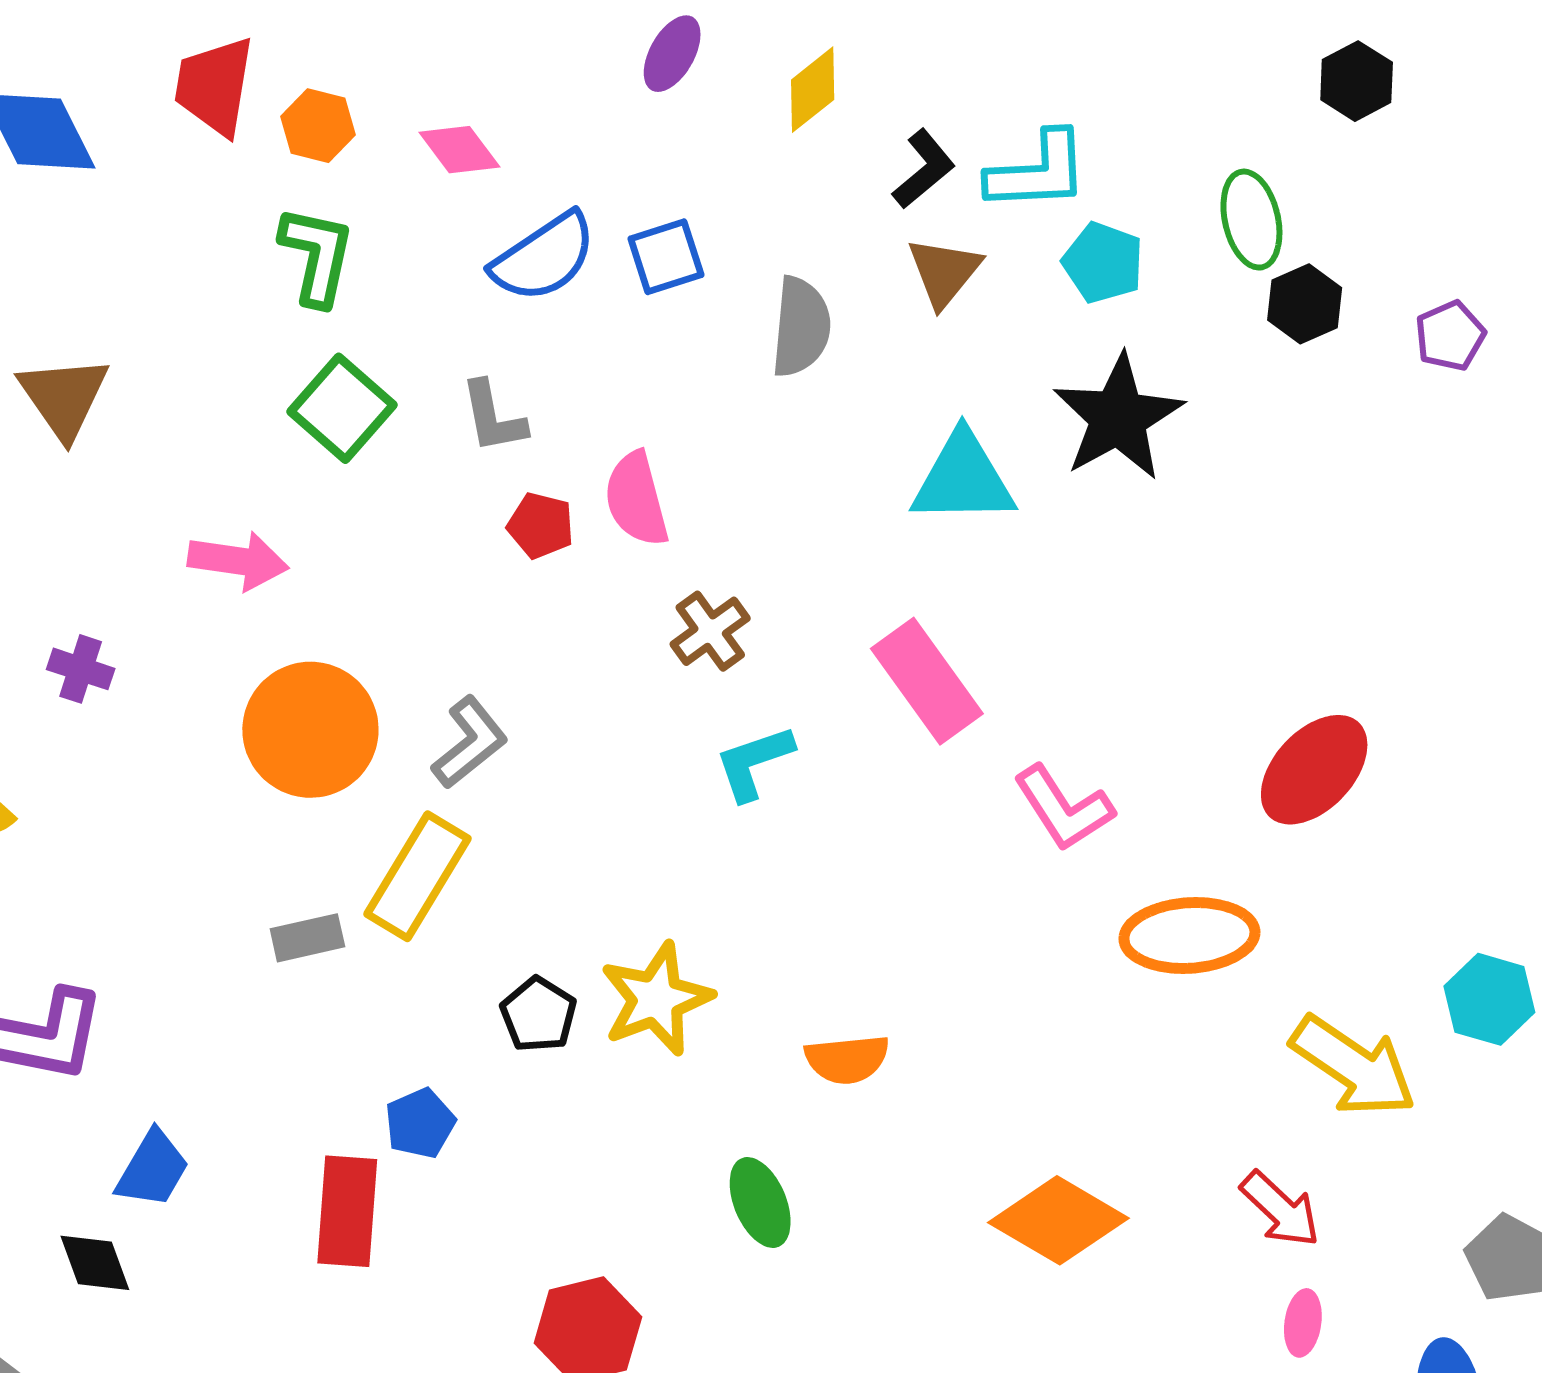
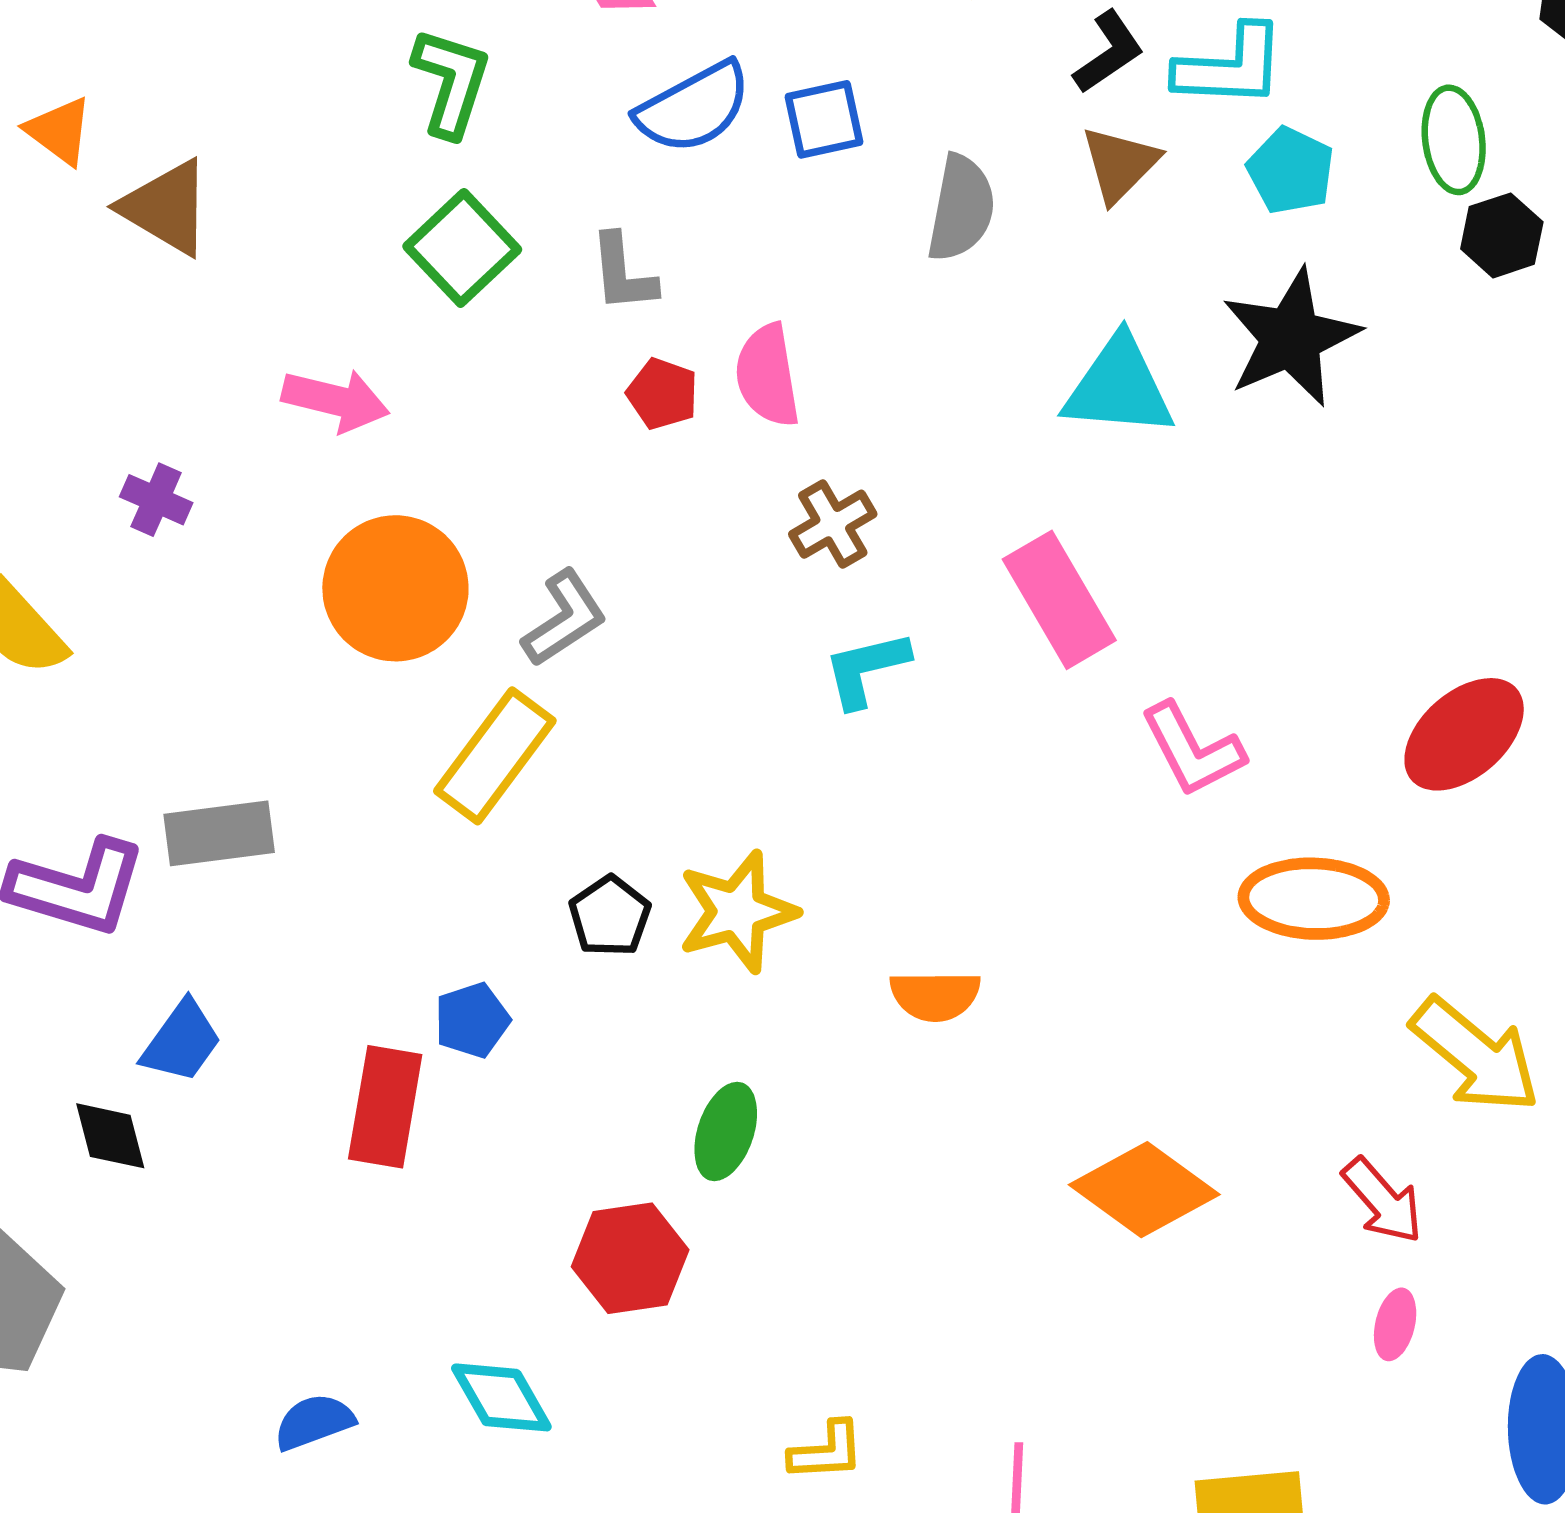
brown triangle: (64, 397) -> (166, 207), turned -30
gray rectangle: (307, 938) -> (219, 833), moved, size x1.4
green ellipse: (760, 1203) -> (726, 1131), moved, turned 36

